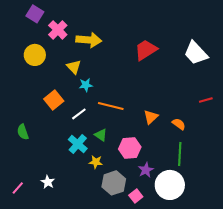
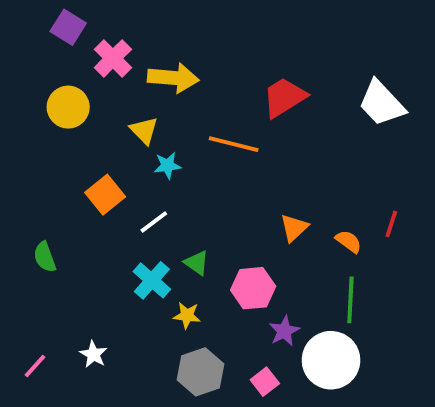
red line: (206, 100) -> (391, 224), moved, turned -56
orange line: (111, 106) -> (234, 144), moved
gray hexagon: (114, 183) -> (201, 372), moved

